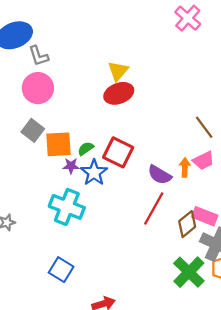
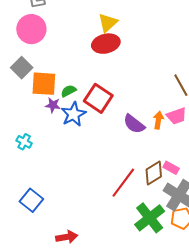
cyan cross: (67, 207) -> (24, 142), moved, size x0.5
red line: (154, 209) -> (123, 183), moved
pink rectangle: (205, 216) -> (171, 168), size x0.7

